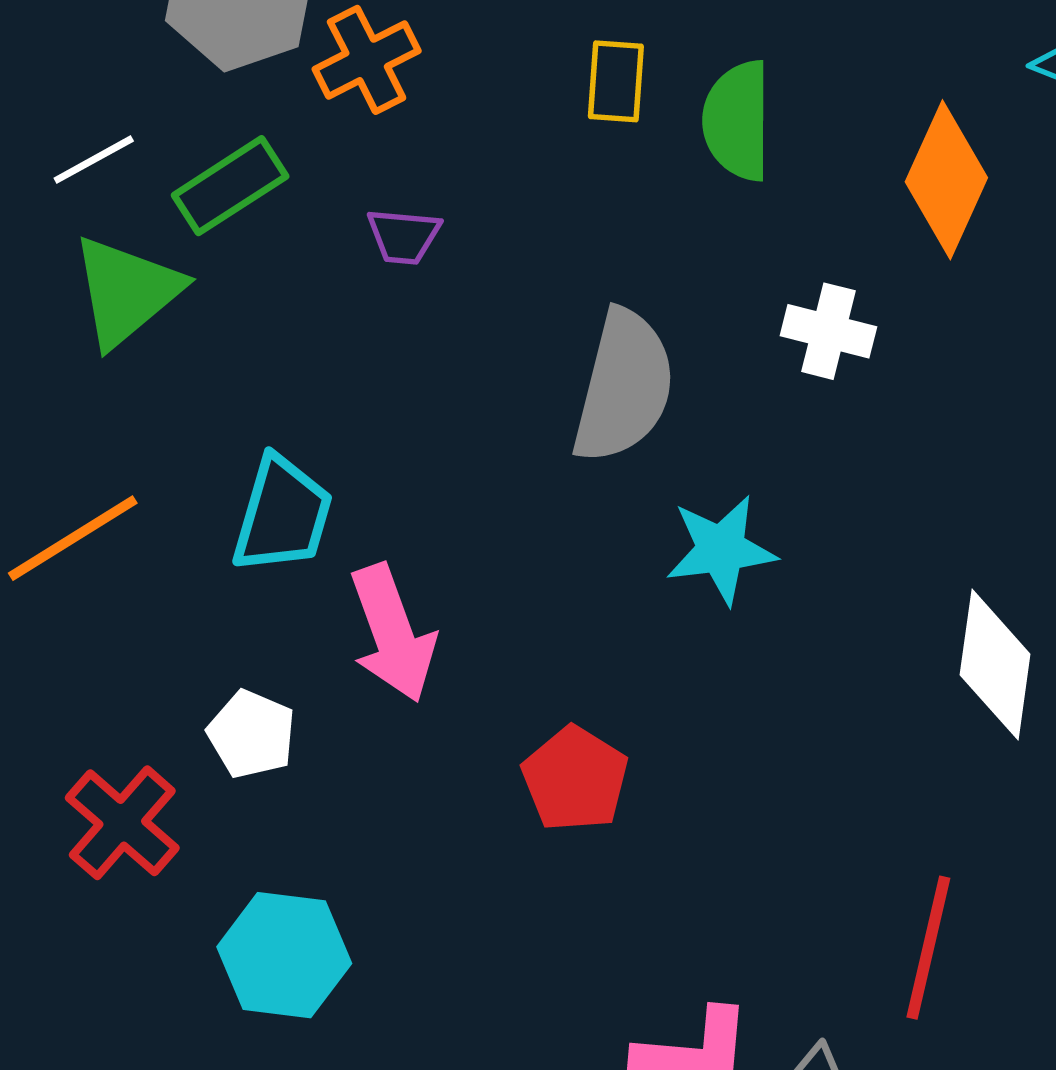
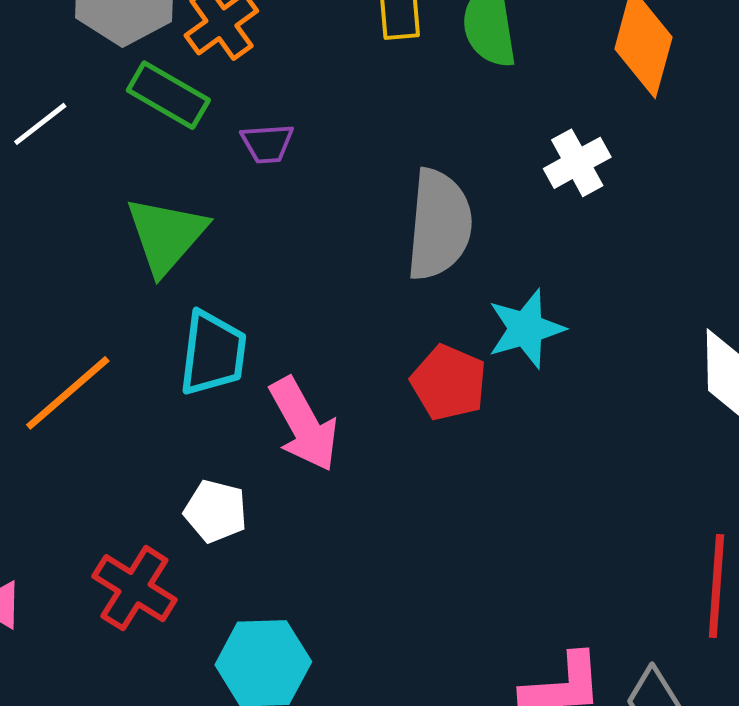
green rectangle: (230, 186) -> (168, 95), moved, turned 72
green triangle: (127, 291) -> (166, 235), moved
white cross: (828, 331) -> (577, 163), turned -34
red pentagon: (575, 779) -> (449, 383), moved

